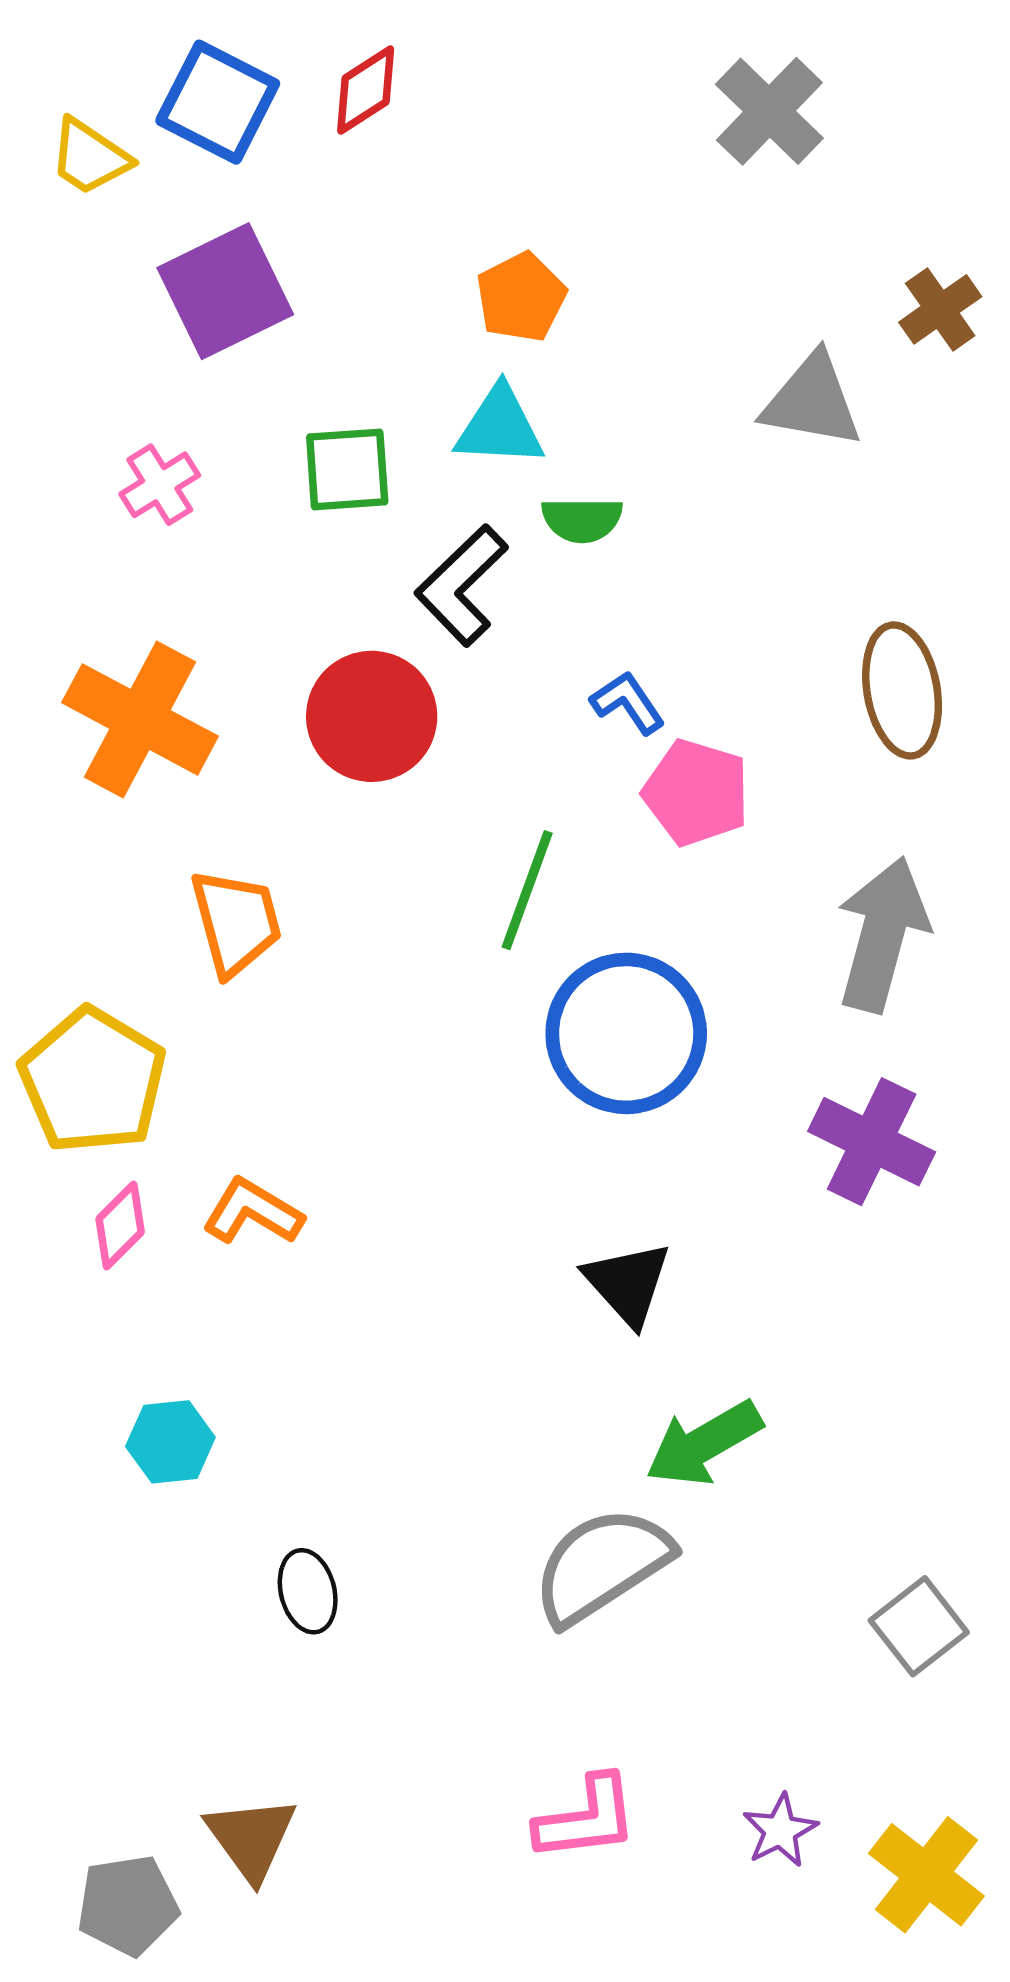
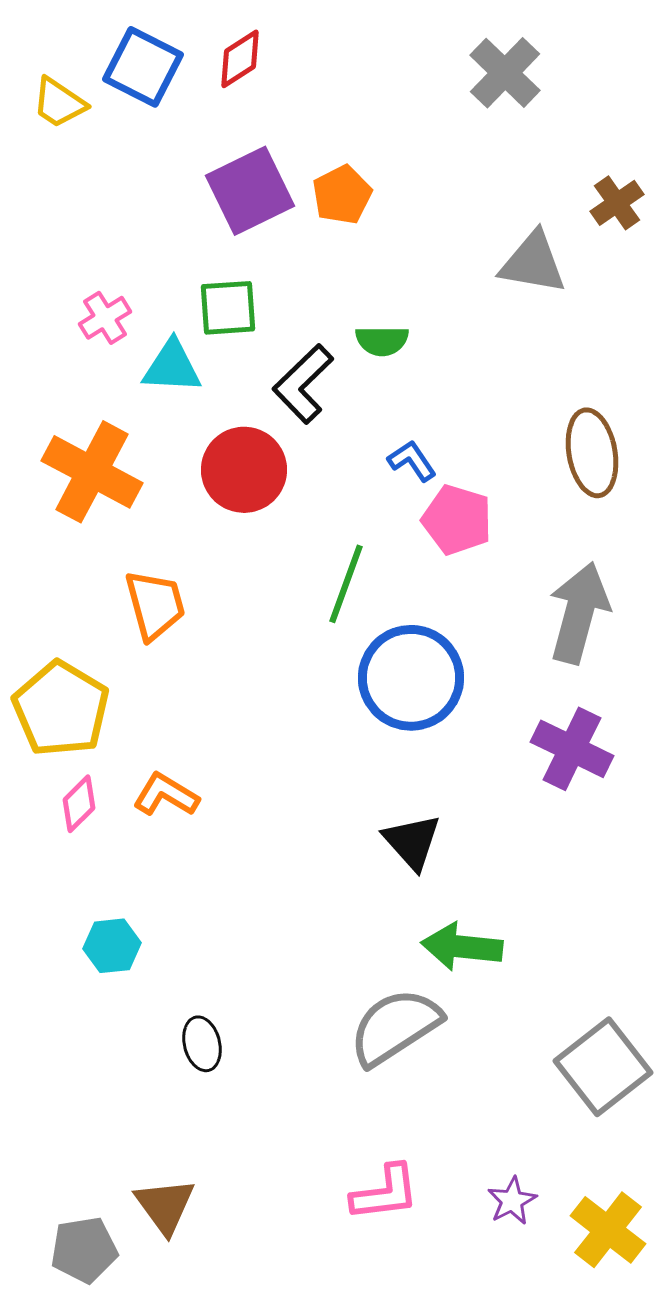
purple square: (225, 291) -> (250, 191), moved
cyan triangle: (500, 427) -> (172, 367), moved
green arrow: (704, 1443) -> (462, 947), turned 36
gray square: (919, 1626) -> (603, 1067), size x1.5

